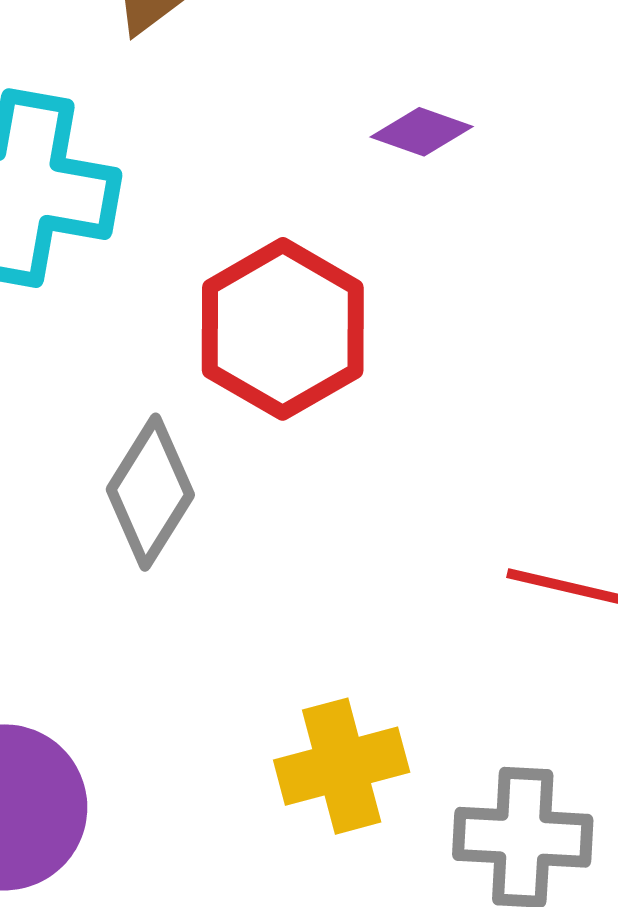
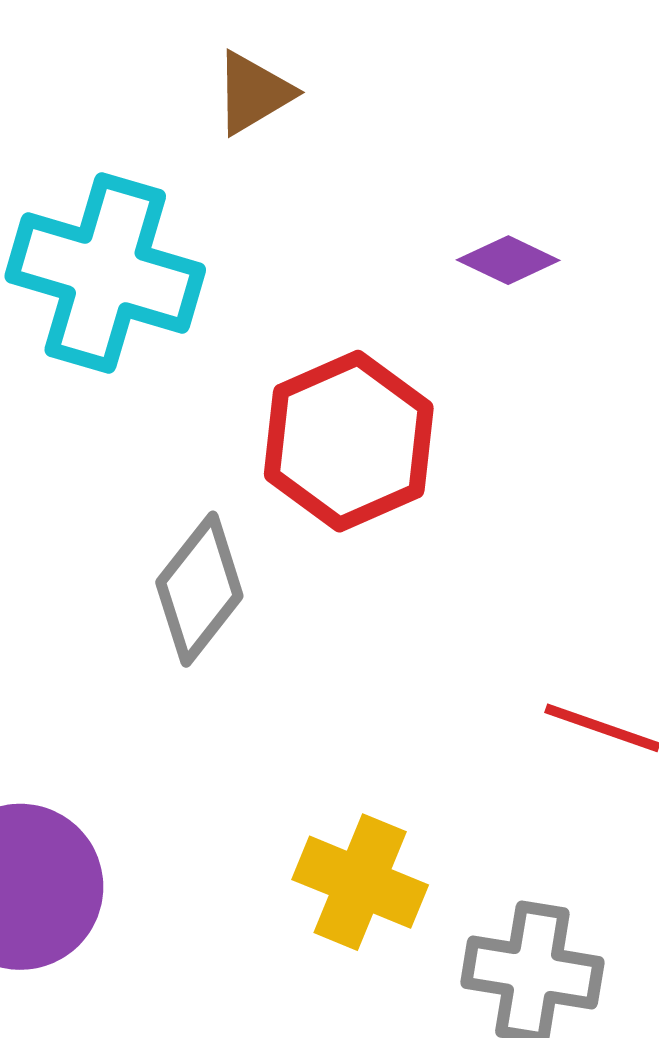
yellow cross: (342, 766) -> (360, 882), turned 31

